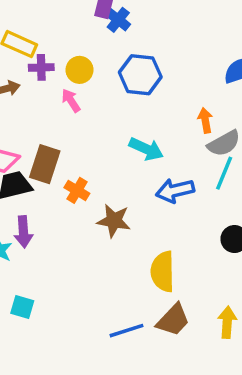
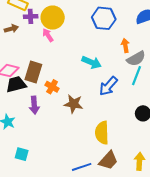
yellow circle: (80, 70) -> (53, 18), size x1.5
blue hexagon: (140, 75) -> (104, 18), moved
blue arrow: (175, 191) -> (108, 86), turned -35
purple arrow: (23, 232) -> (34, 105), moved

